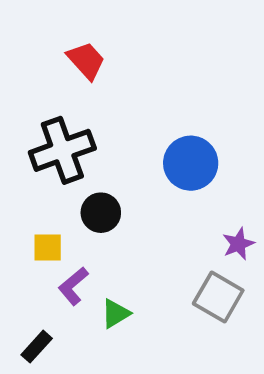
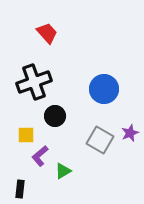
gray square: (218, 297) -> (100, 140), moved
black rectangle: (37, 347) -> (20, 189), turned -36

